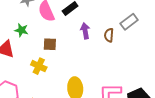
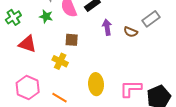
green star: (21, 30) -> (46, 16), moved
brown semicircle: (109, 35) -> (131, 32), turned -72

